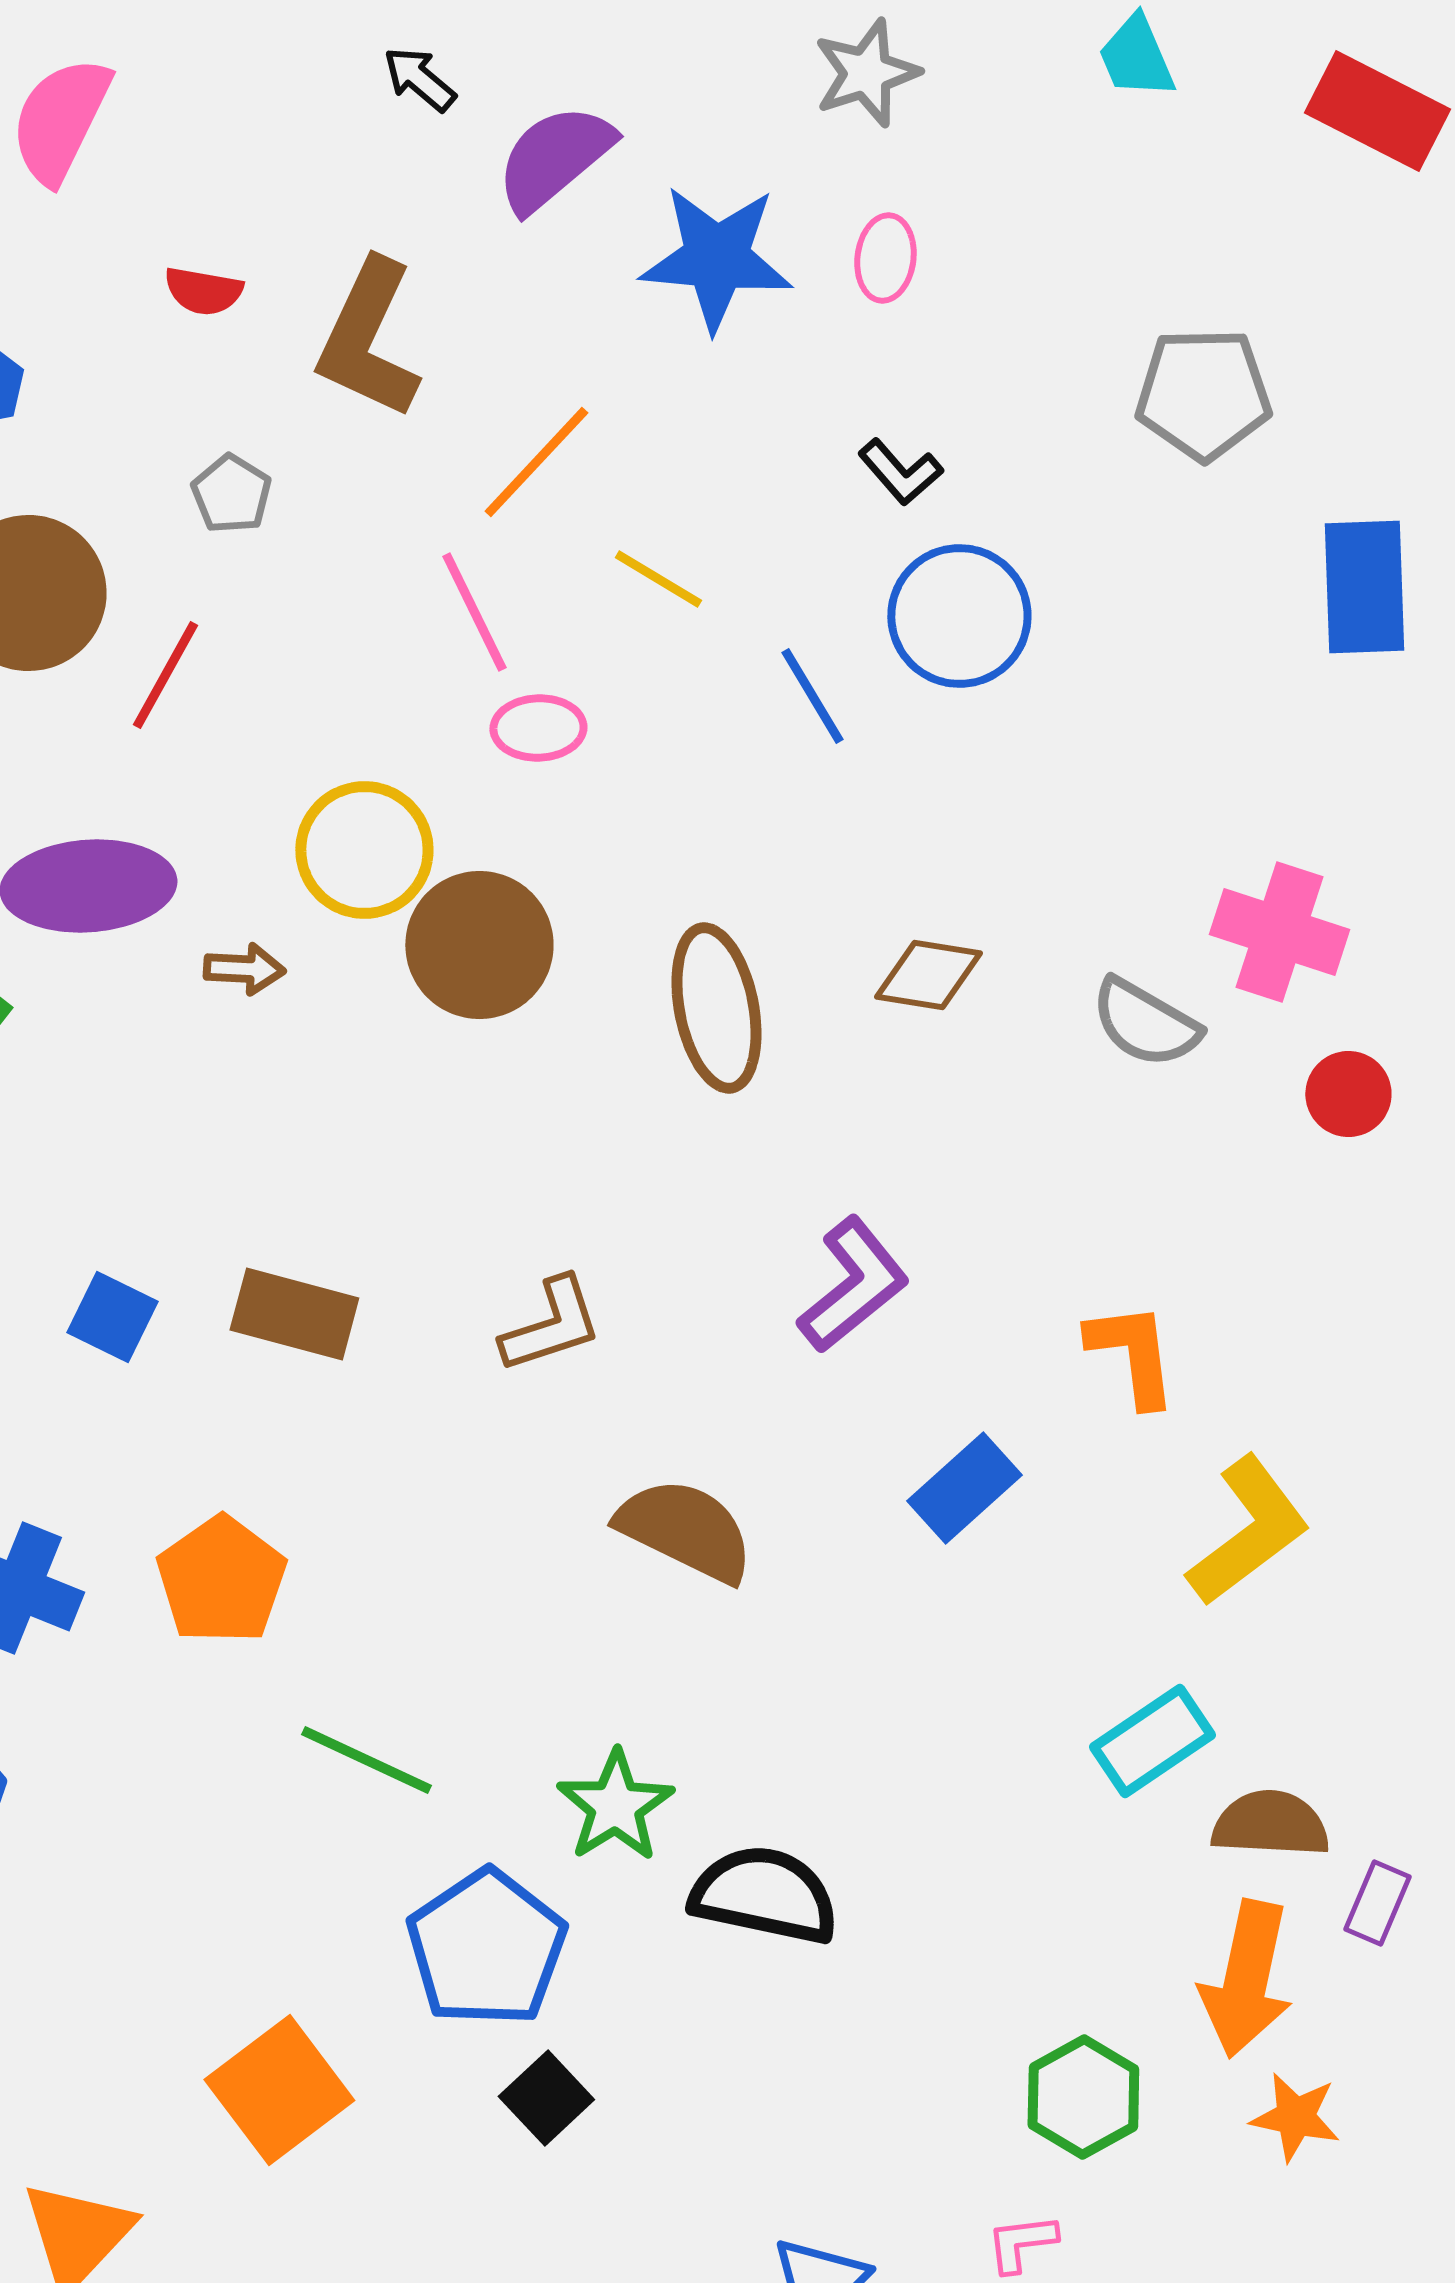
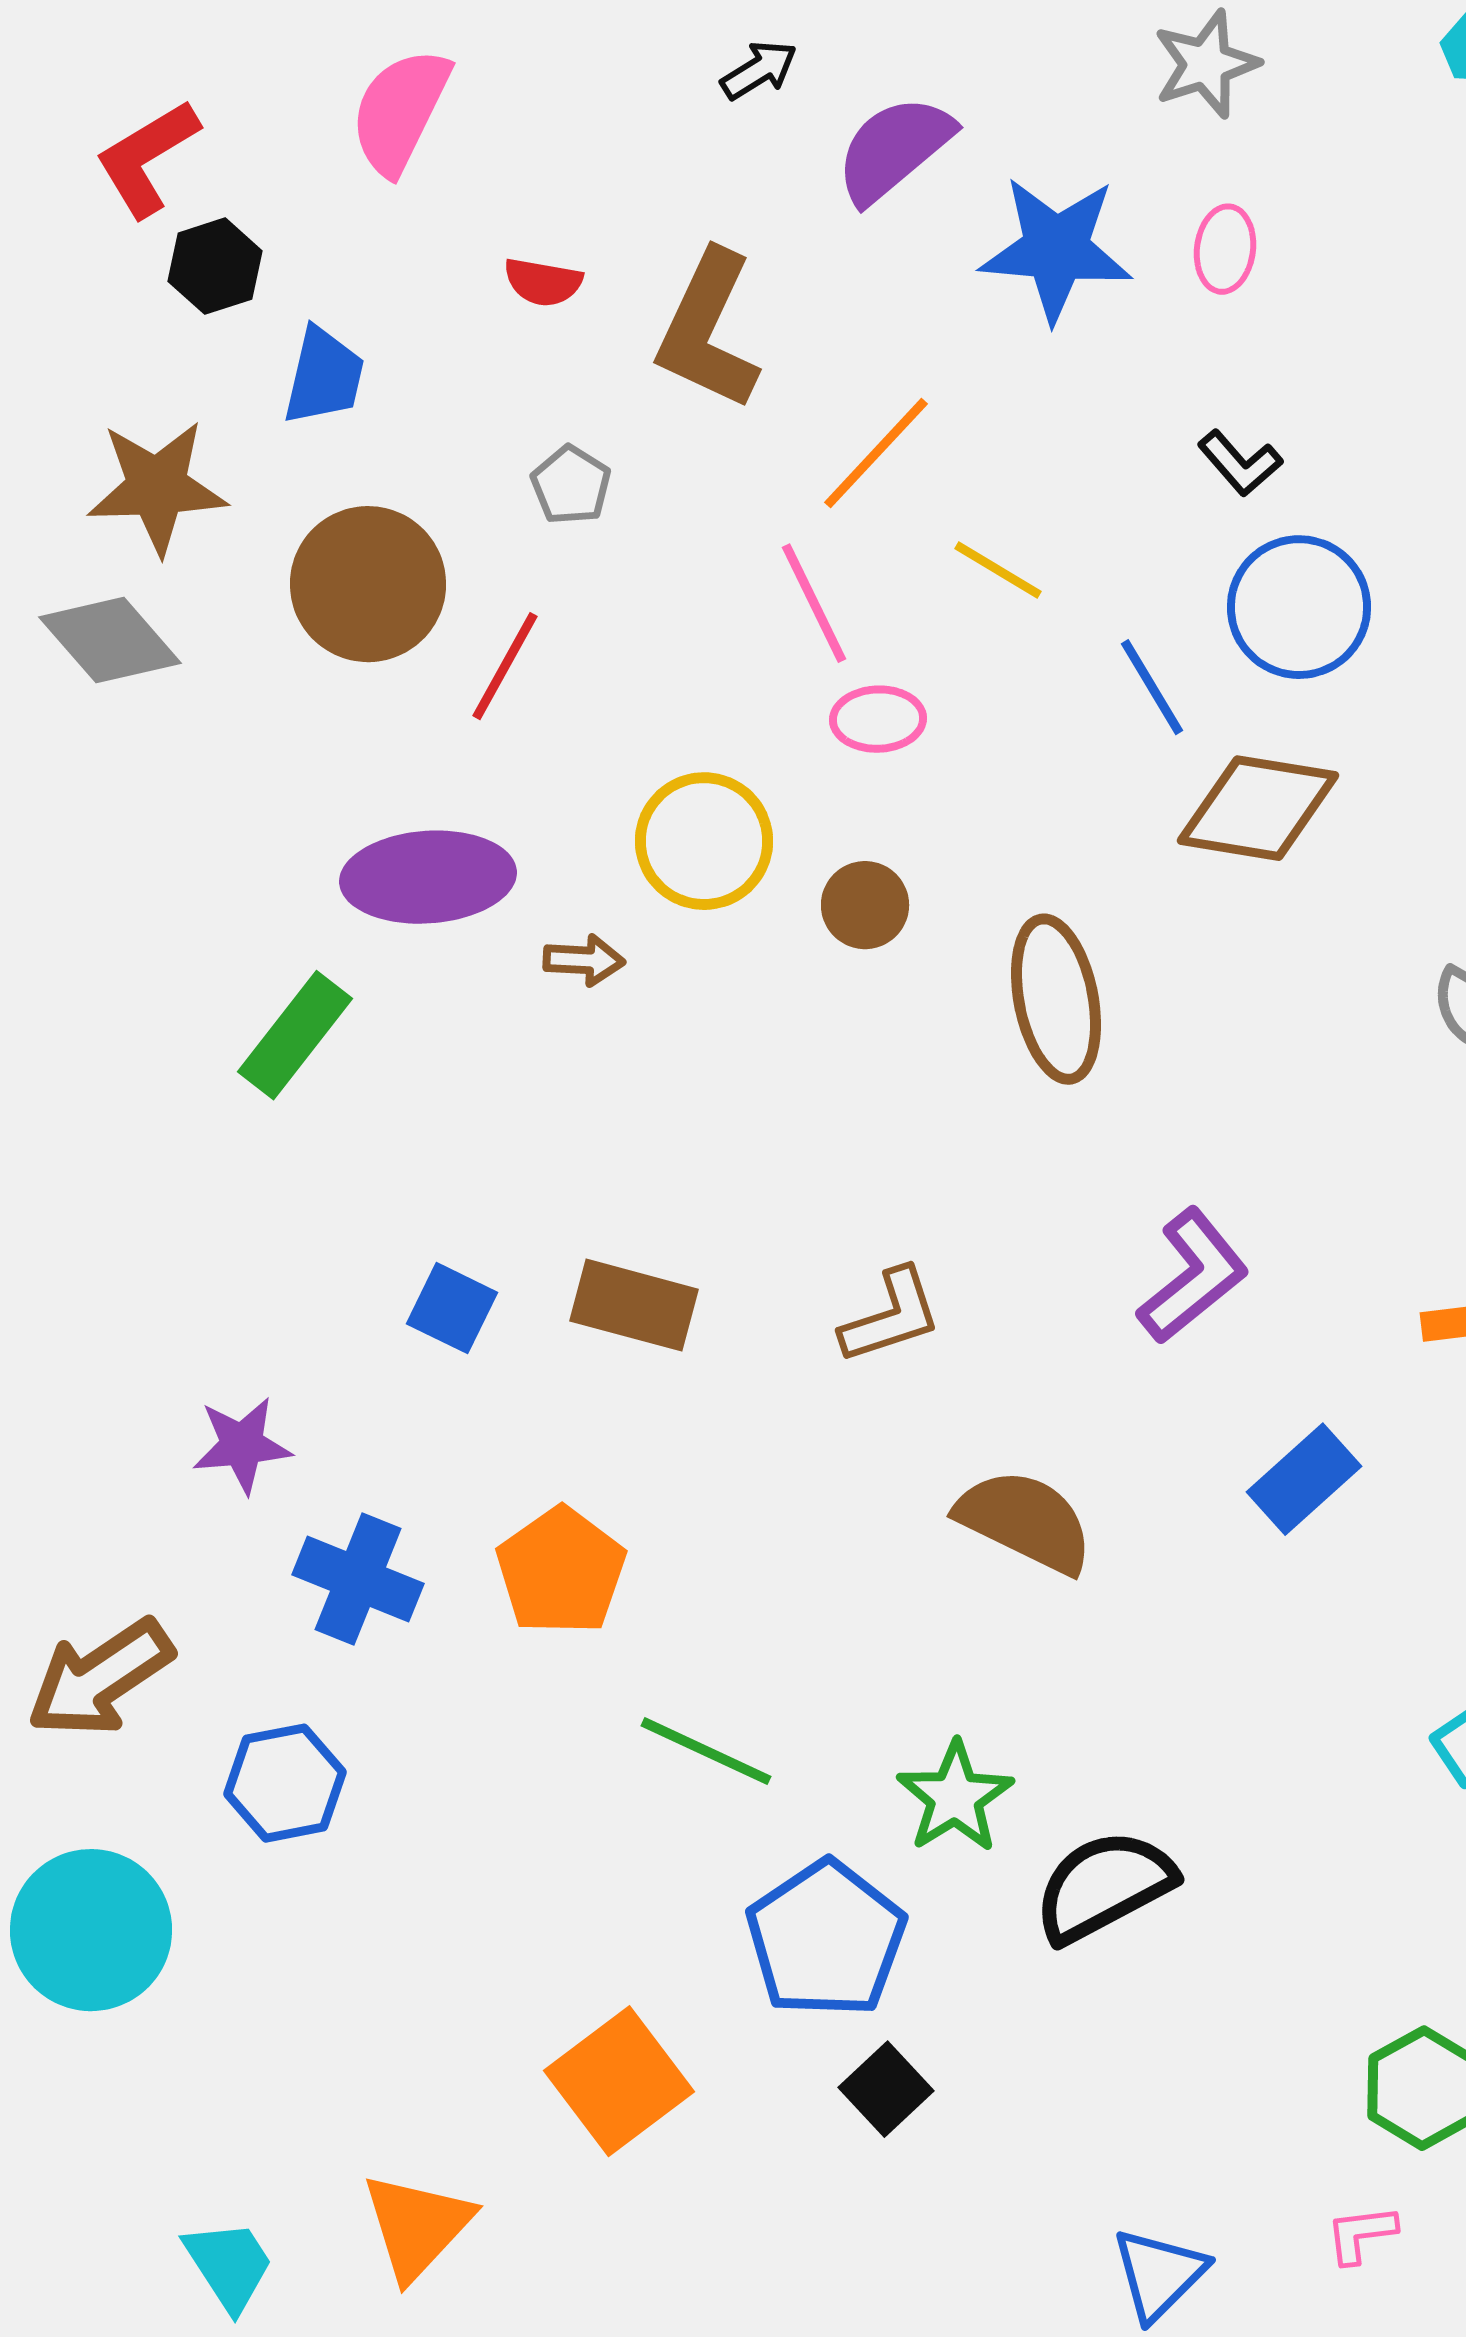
black arrow: (419, 79) -> (759, 70), turned 108
brown circle: (479, 945) -> (865, 905), moved, size x0.6
brown diamond: (928, 975) -> (1258, 808), moved, size x1.5
black semicircle: (764, 1895) -> (1104, 1886), turned -40

